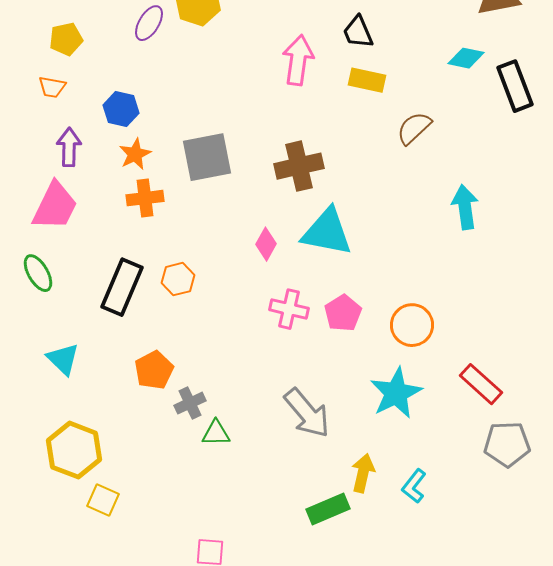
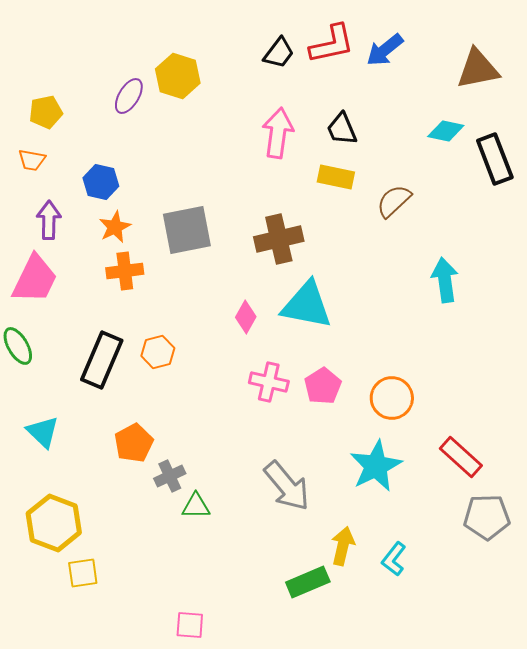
black trapezoid: (358, 32) -> (342, 129), moved
yellow rectangle: (367, 80) -> (336, 177), moved
yellow square: (103, 500) -> (83, 573), turned -32

